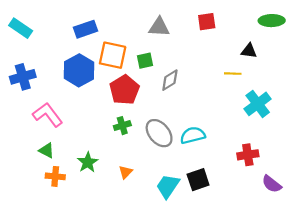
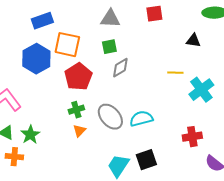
green square: (145, 61) -> (109, 47), moved
yellow line: (233, 74) -> (175, 73), moved
green star: (88, 162) -> (30, 135), moved
orange triangle: (126, 172) -> (79, 131), moved

